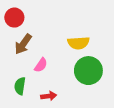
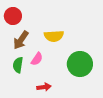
yellow semicircle: (78, 43) -> (54, 36), moved
green semicircle: (20, 86) -> (18, 65), moved

